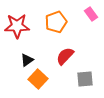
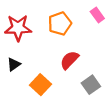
black triangle: (27, 60) -> (14, 64), moved
gray square: (85, 79) -> (91, 85), turned -30

